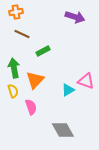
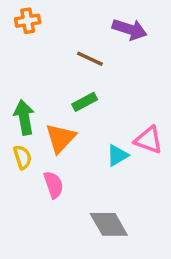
brown line: (22, 34) -> (90, 59), moved
green rectangle: (43, 51) -> (85, 102), moved

